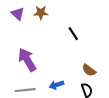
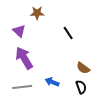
purple triangle: (18, 14) -> (19, 31), moved
blue arrow: (56, 85) -> (52, 82), turned 40

